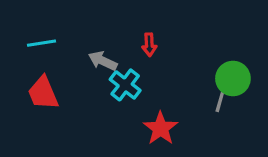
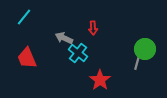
cyan line: (41, 43) -> (24, 17), moved, turned -42

